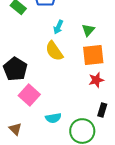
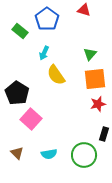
cyan arrow: (58, 27) -> (44, 53), moved
cyan semicircle: (53, 118) -> (49, 154), moved

